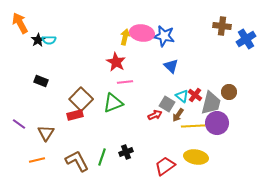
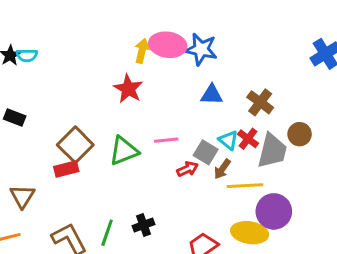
brown cross: (222, 26) -> (260, 102), moved, turned 30
blue triangle: (171, 66) -> (212, 95), turned -42
pink line: (125, 82) -> (166, 140), moved
purple circle: (217, 123) -> (274, 211), moved

